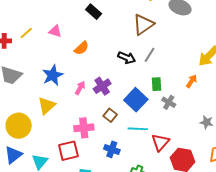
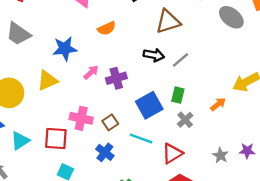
brown triangle: (143, 24) -> (168, 21), moved
black arrow: (127, 58) -> (154, 55), turned -30
brown square: (110, 115) -> (110, 122), moved
red triangle: (160, 142) -> (172, 153), moved

